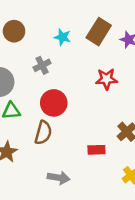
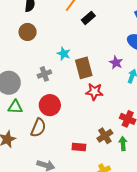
brown circle: (14, 31) -> (28, 32), moved
brown rectangle: (99, 32) -> (84, 68), moved, turned -55

